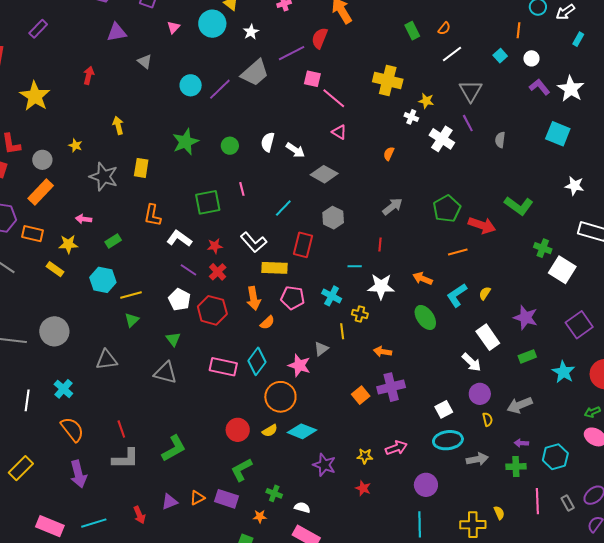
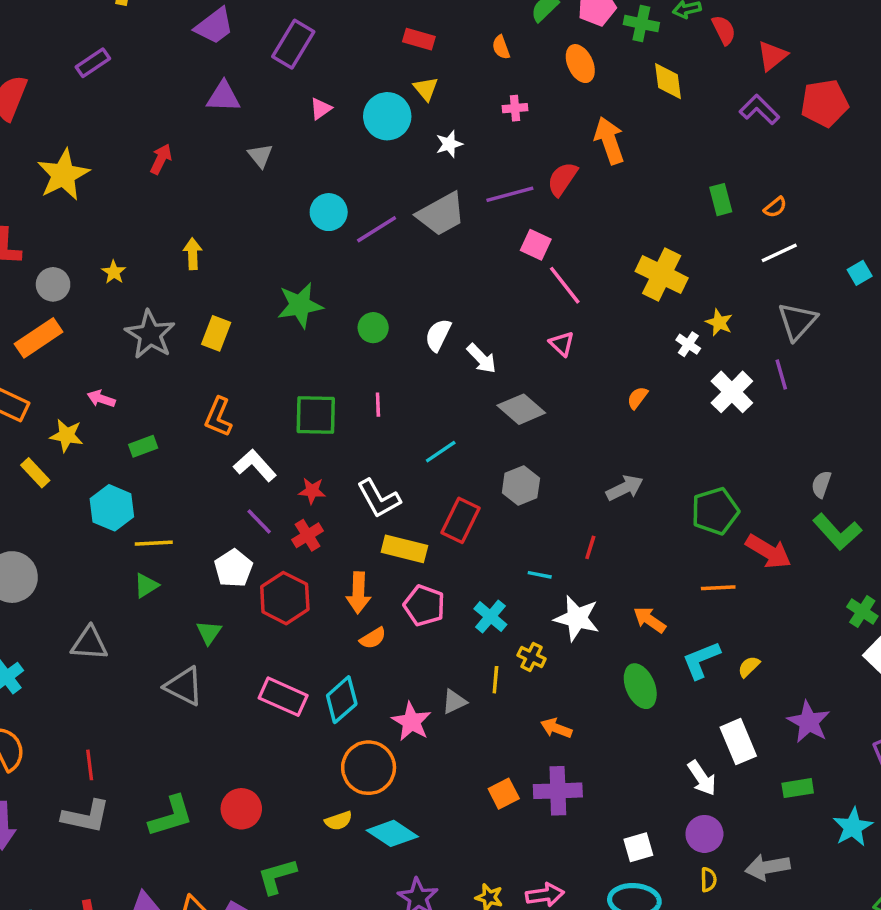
gray semicircle: (500, 140) -> (821, 484), moved
red circle: (238, 430) -> (241, 809), moved

